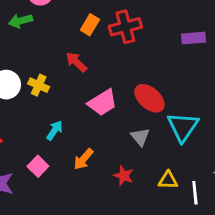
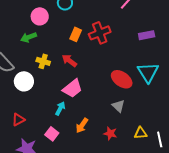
yellow cross: (39, 85) -> (43, 61), moved
pink trapezoid: (102, 103) -> (72, 88), moved
cyan triangle: (183, 127) -> (148, 72), moved

